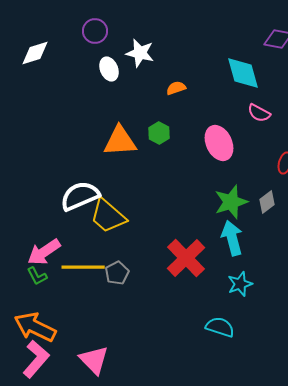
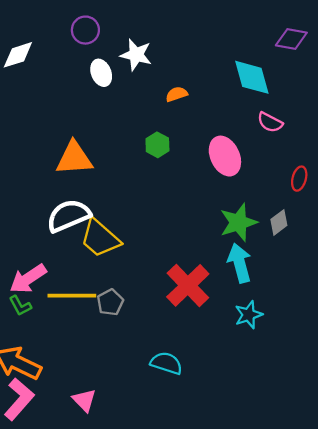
orange triangle: (120, 141) -> (74, 158), moved
cyan semicircle: (220, 327) -> (166, 363), moved
pink triangle: (94, 360) -> (84, 400), size x0.7

